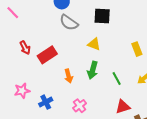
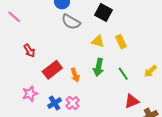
black square: (102, 16) -> (103, 13), turned 30
yellow rectangle: (137, 49) -> (121, 42), moved
red rectangle: (47, 55) -> (52, 70), moved
pink cross: (80, 106) -> (73, 103), moved

